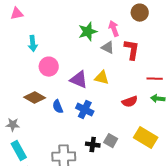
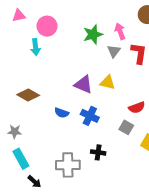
gray triangle: (108, 48) -> (114, 51), turned 40
pink circle: (49, 67) -> (47, 26), moved
brown diamond: (35, 98) -> (28, 95), moved
blue semicircle: (58, 107) -> (62, 113), turned -48
gray square: (111, 141) -> (126, 127), moved

